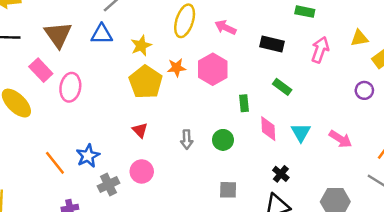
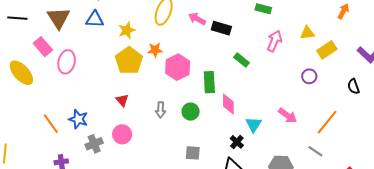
black rectangle: (272, 44) -> (221, 28), moved
pink hexagon: (213, 69) -> (178, 67), moved
green rectangle: (282, 87) -> (241, 60), moved
green rectangle: (244, 103) -> (209, 82), size x1.5
cyan triangle: (301, 132) -> (254, 124), moved
blue star: (88, 156) -> (78, 119), turned -30

